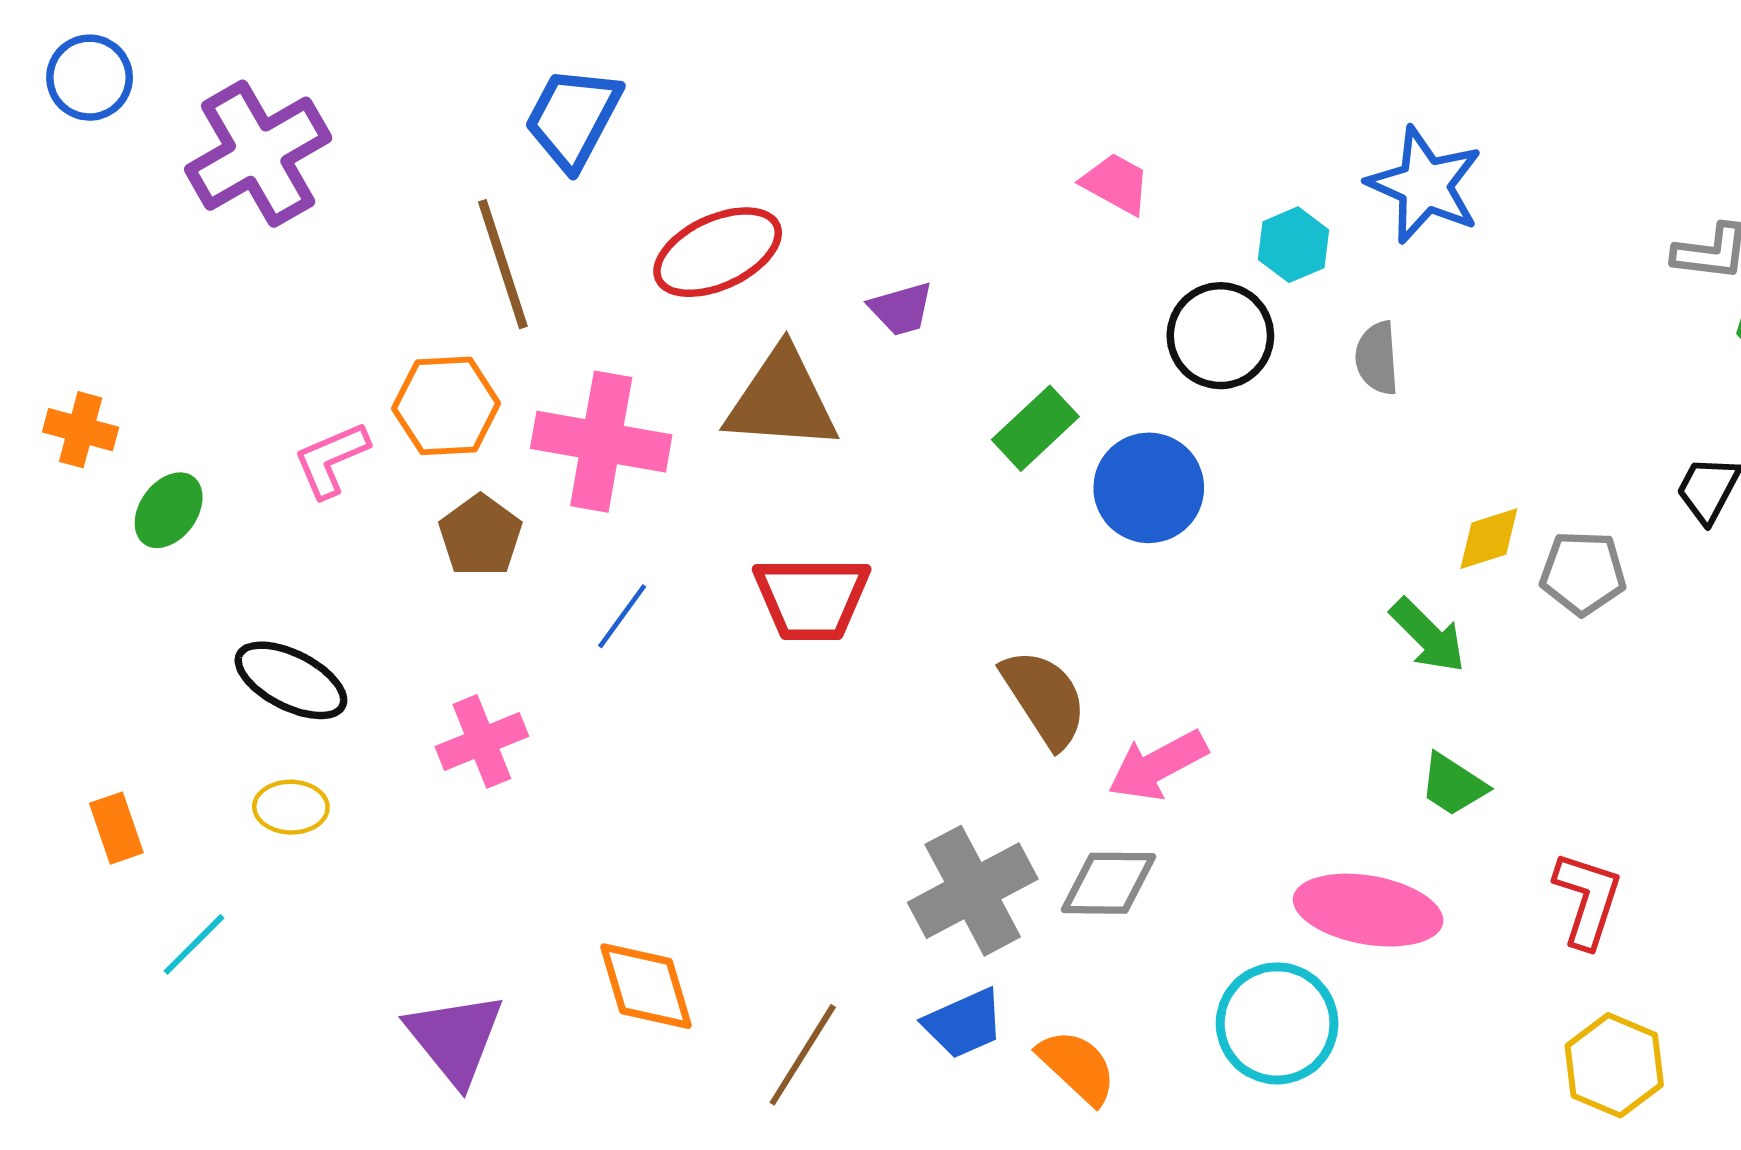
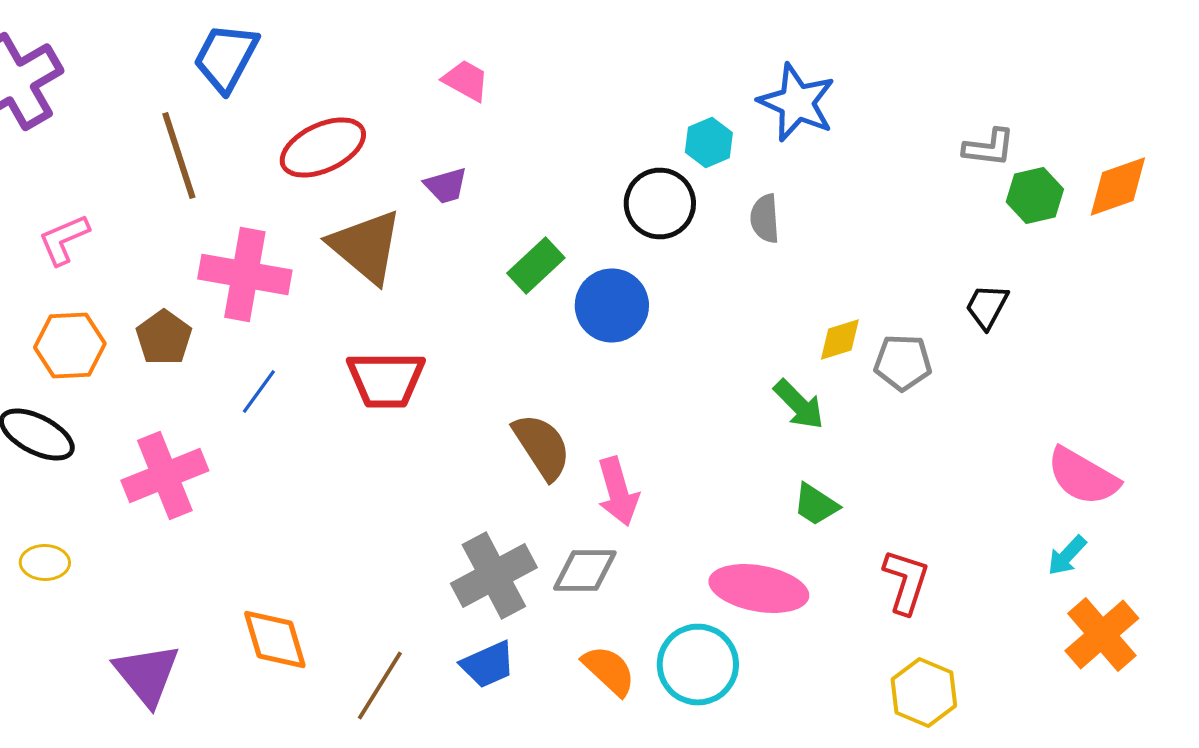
pink trapezoid: (1116, 184) -> (466, 80), moved
brown triangle: (782, 400) -> (366, 246), turned 36
orange hexagon: (446, 406) -> (70, 346), moved
pink L-shape: (331, 460) -> (64, 240), moved
pink cross: (482, 741) -> (165, 476), size x1.4
pink arrow: (1158, 765) -> (618, 492), turned -78
yellow ellipse: (291, 807) -> (45, 562), moved
orange semicircle: (1077, 1067) -> (609, 670), moved

